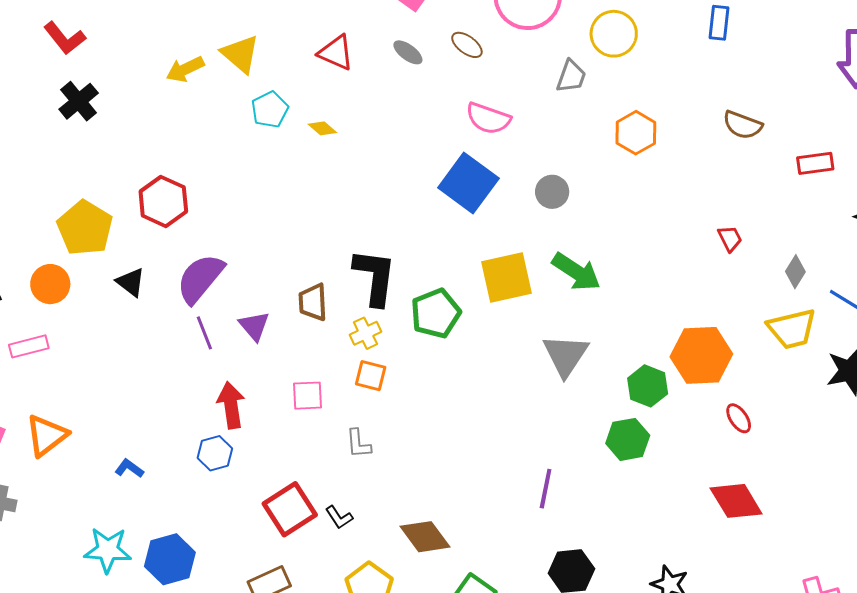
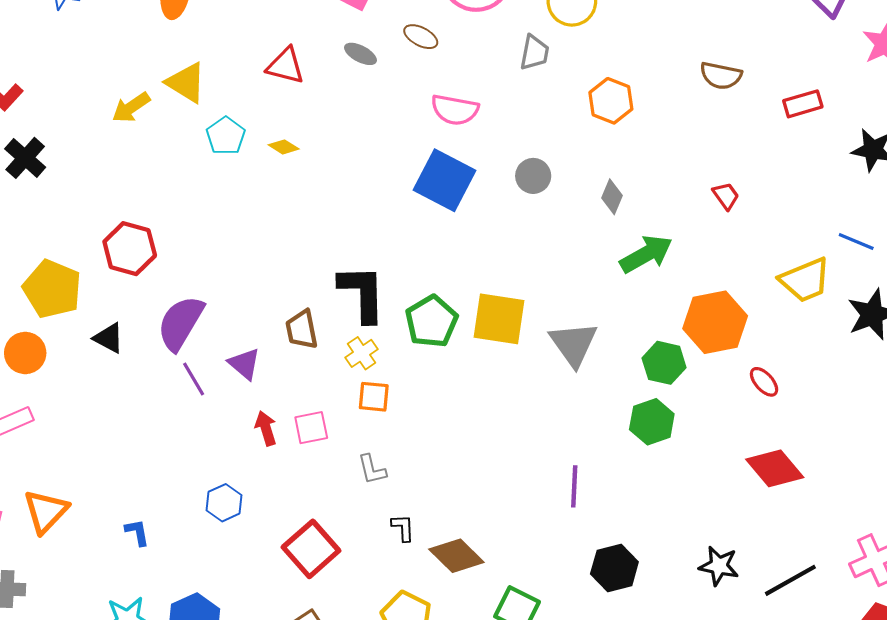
green arrow: (576, 272) -> (646, 254), moved, turned -54
gray diamond: (795, 272) -> (612, 197), moved
yellow square: (506, 277) -> (499, 319), moved, turned 30
red arrow: (231, 405) -> (266, 428), moved, size x0.7
blue L-shape: (129, 468) -> (137, 532), turned 52
black L-shape: (339, 517) -> (403, 528), moved, turned -140

